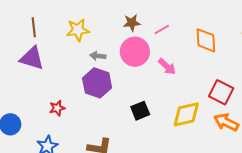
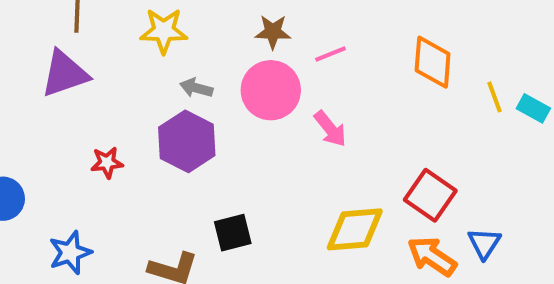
orange diamond: (206, 40) -> (433, 62), moved
purple triangle: (32, 58) -> (65, 74), turned -44
red star: (57, 108) -> (107, 163), moved
black square: (140, 111) -> (233, 233), moved

